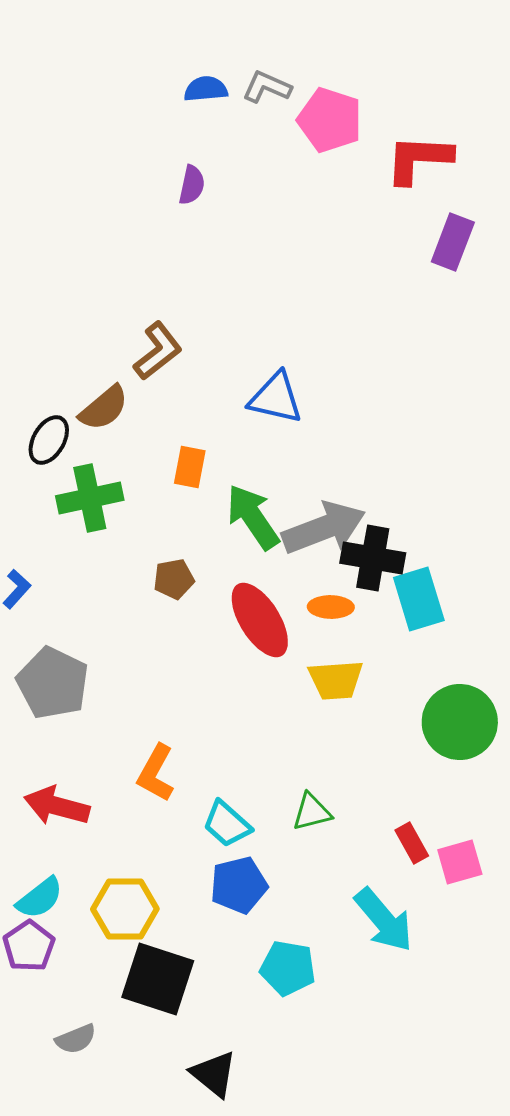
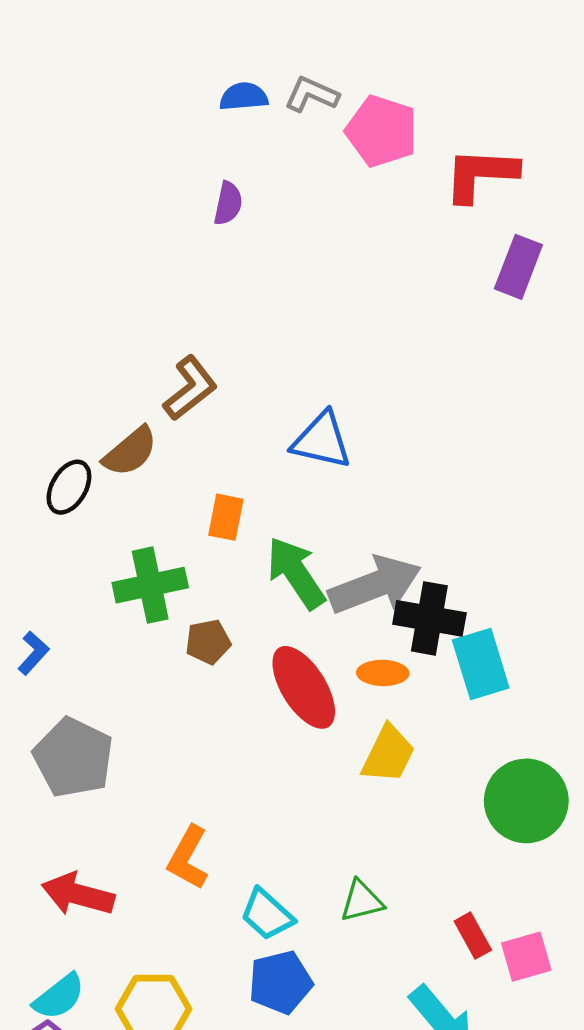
green cross: (90, 498) -> (150, 585), moved
yellow trapezoid: (336, 680) -> (388, 754), turned -60

